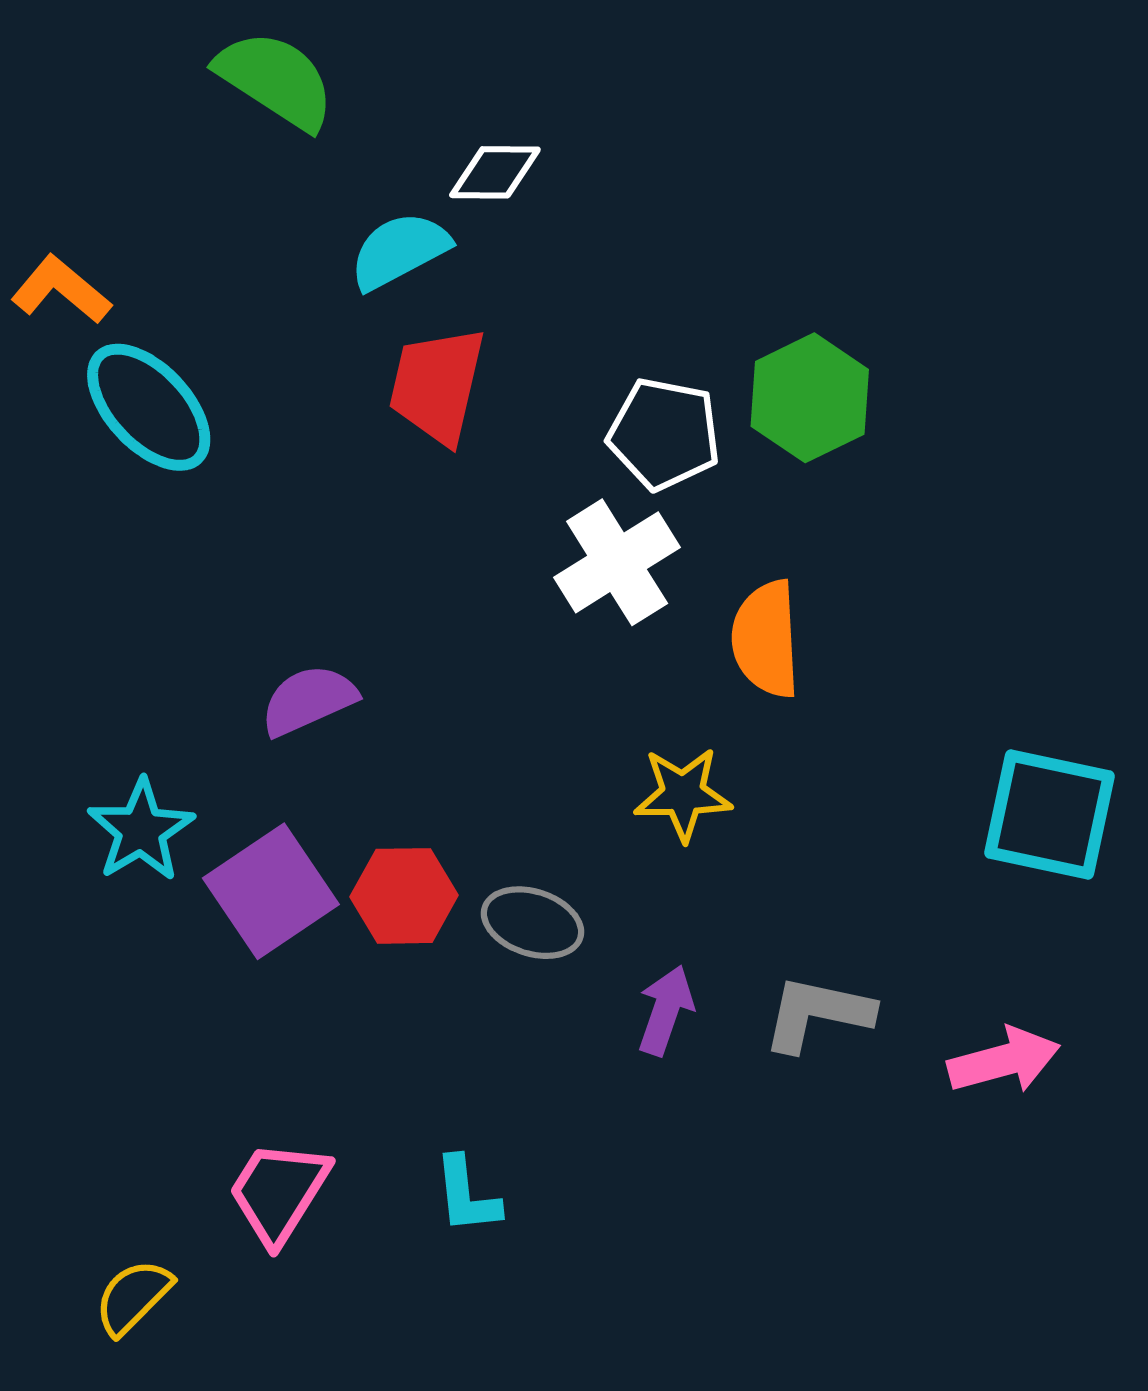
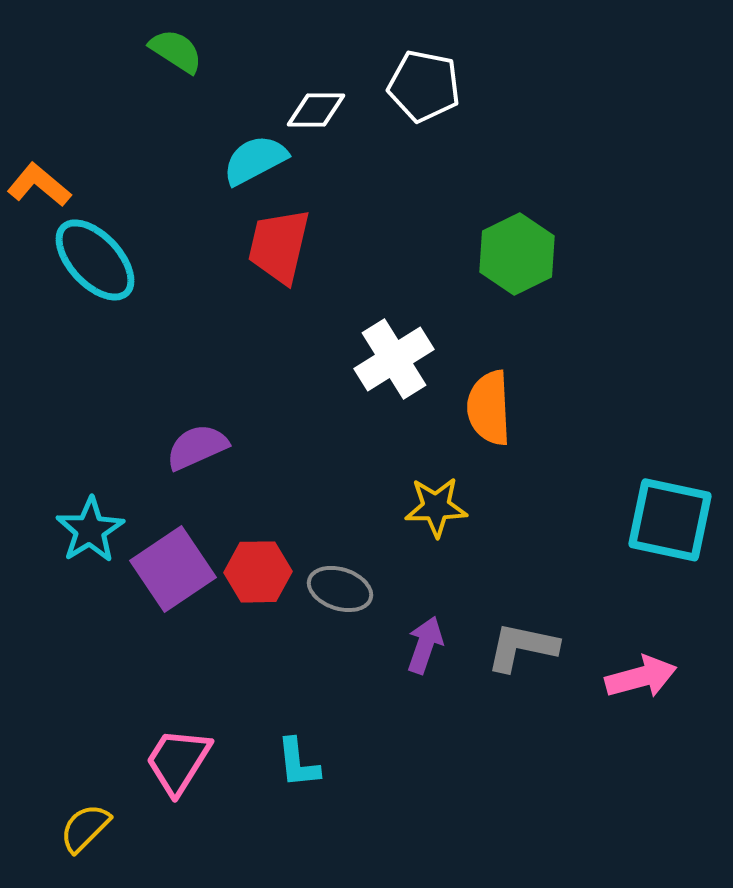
green semicircle: (276, 80) -> (176, 51), size x0.7
white pentagon: (664, 434) -> (424, 86), moved

